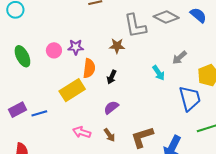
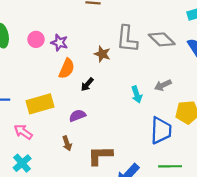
yellow rectangle: (72, 90) -> (40, 104), moved
pink arrow: (82, 132) -> (23, 132), moved

